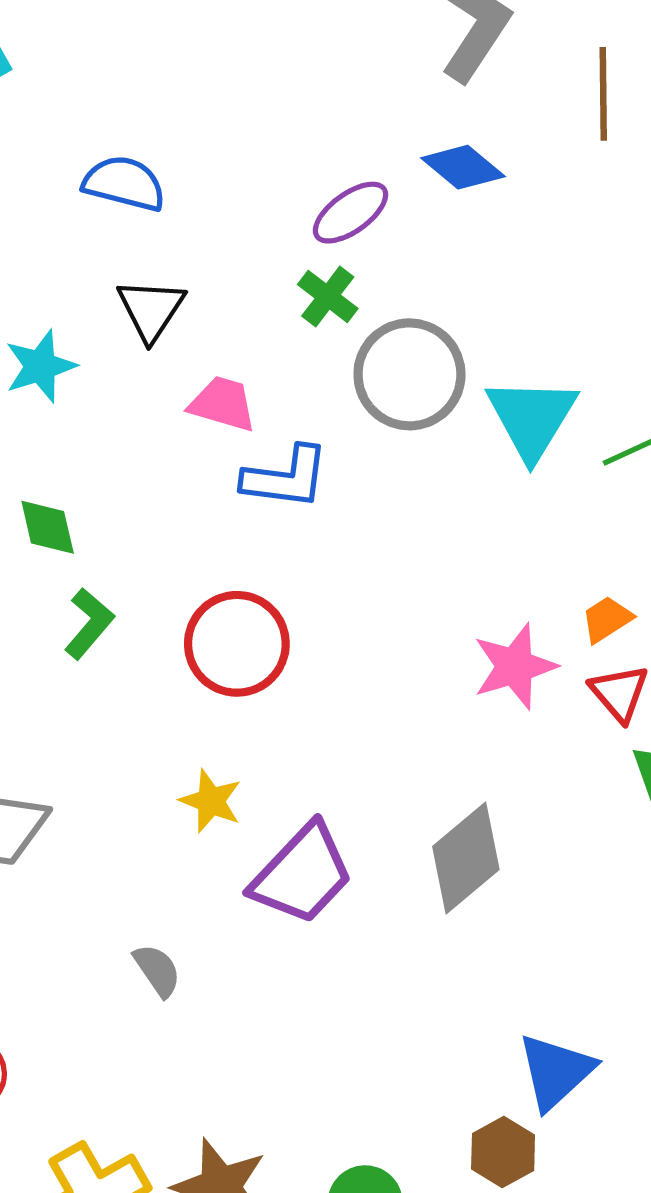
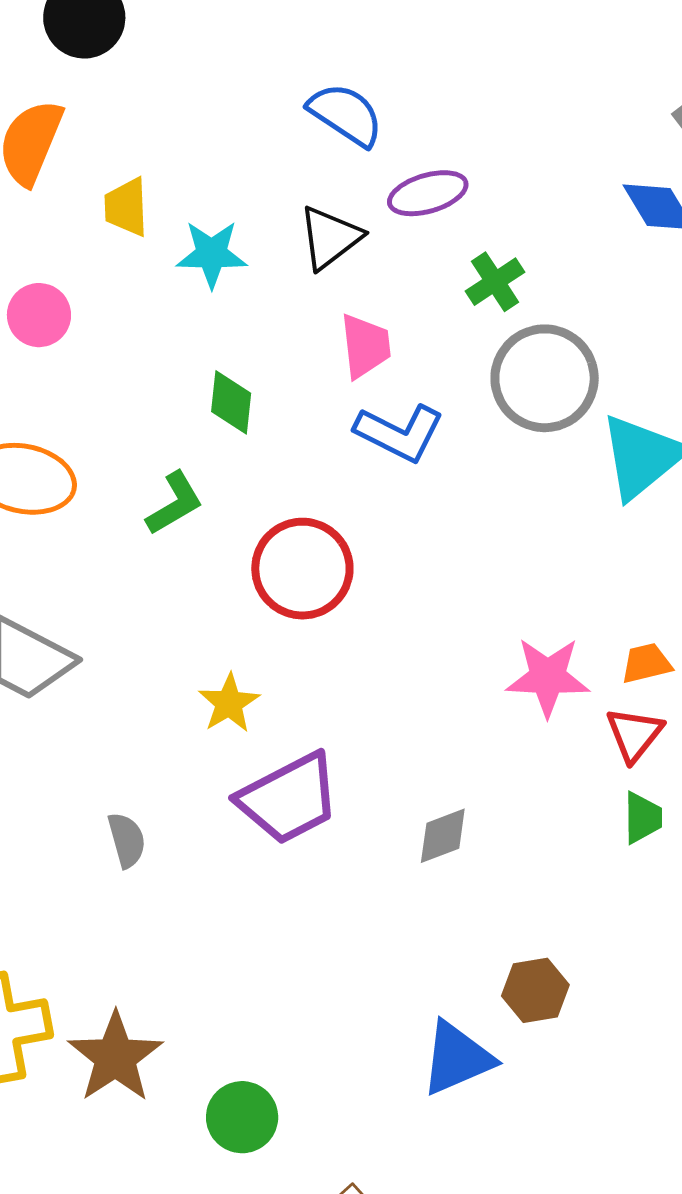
purple ellipse: (350, 213) -> (428, 193), moved
pink trapezoid: (223, 404) -> (365, 346), turned 48
green diamond: (48, 527) -> (231, 402), moved
gray diamond: (466, 858) -> (443, 836), size x0.6
brown hexagon: (503, 1152) -> (535, 990), moved

